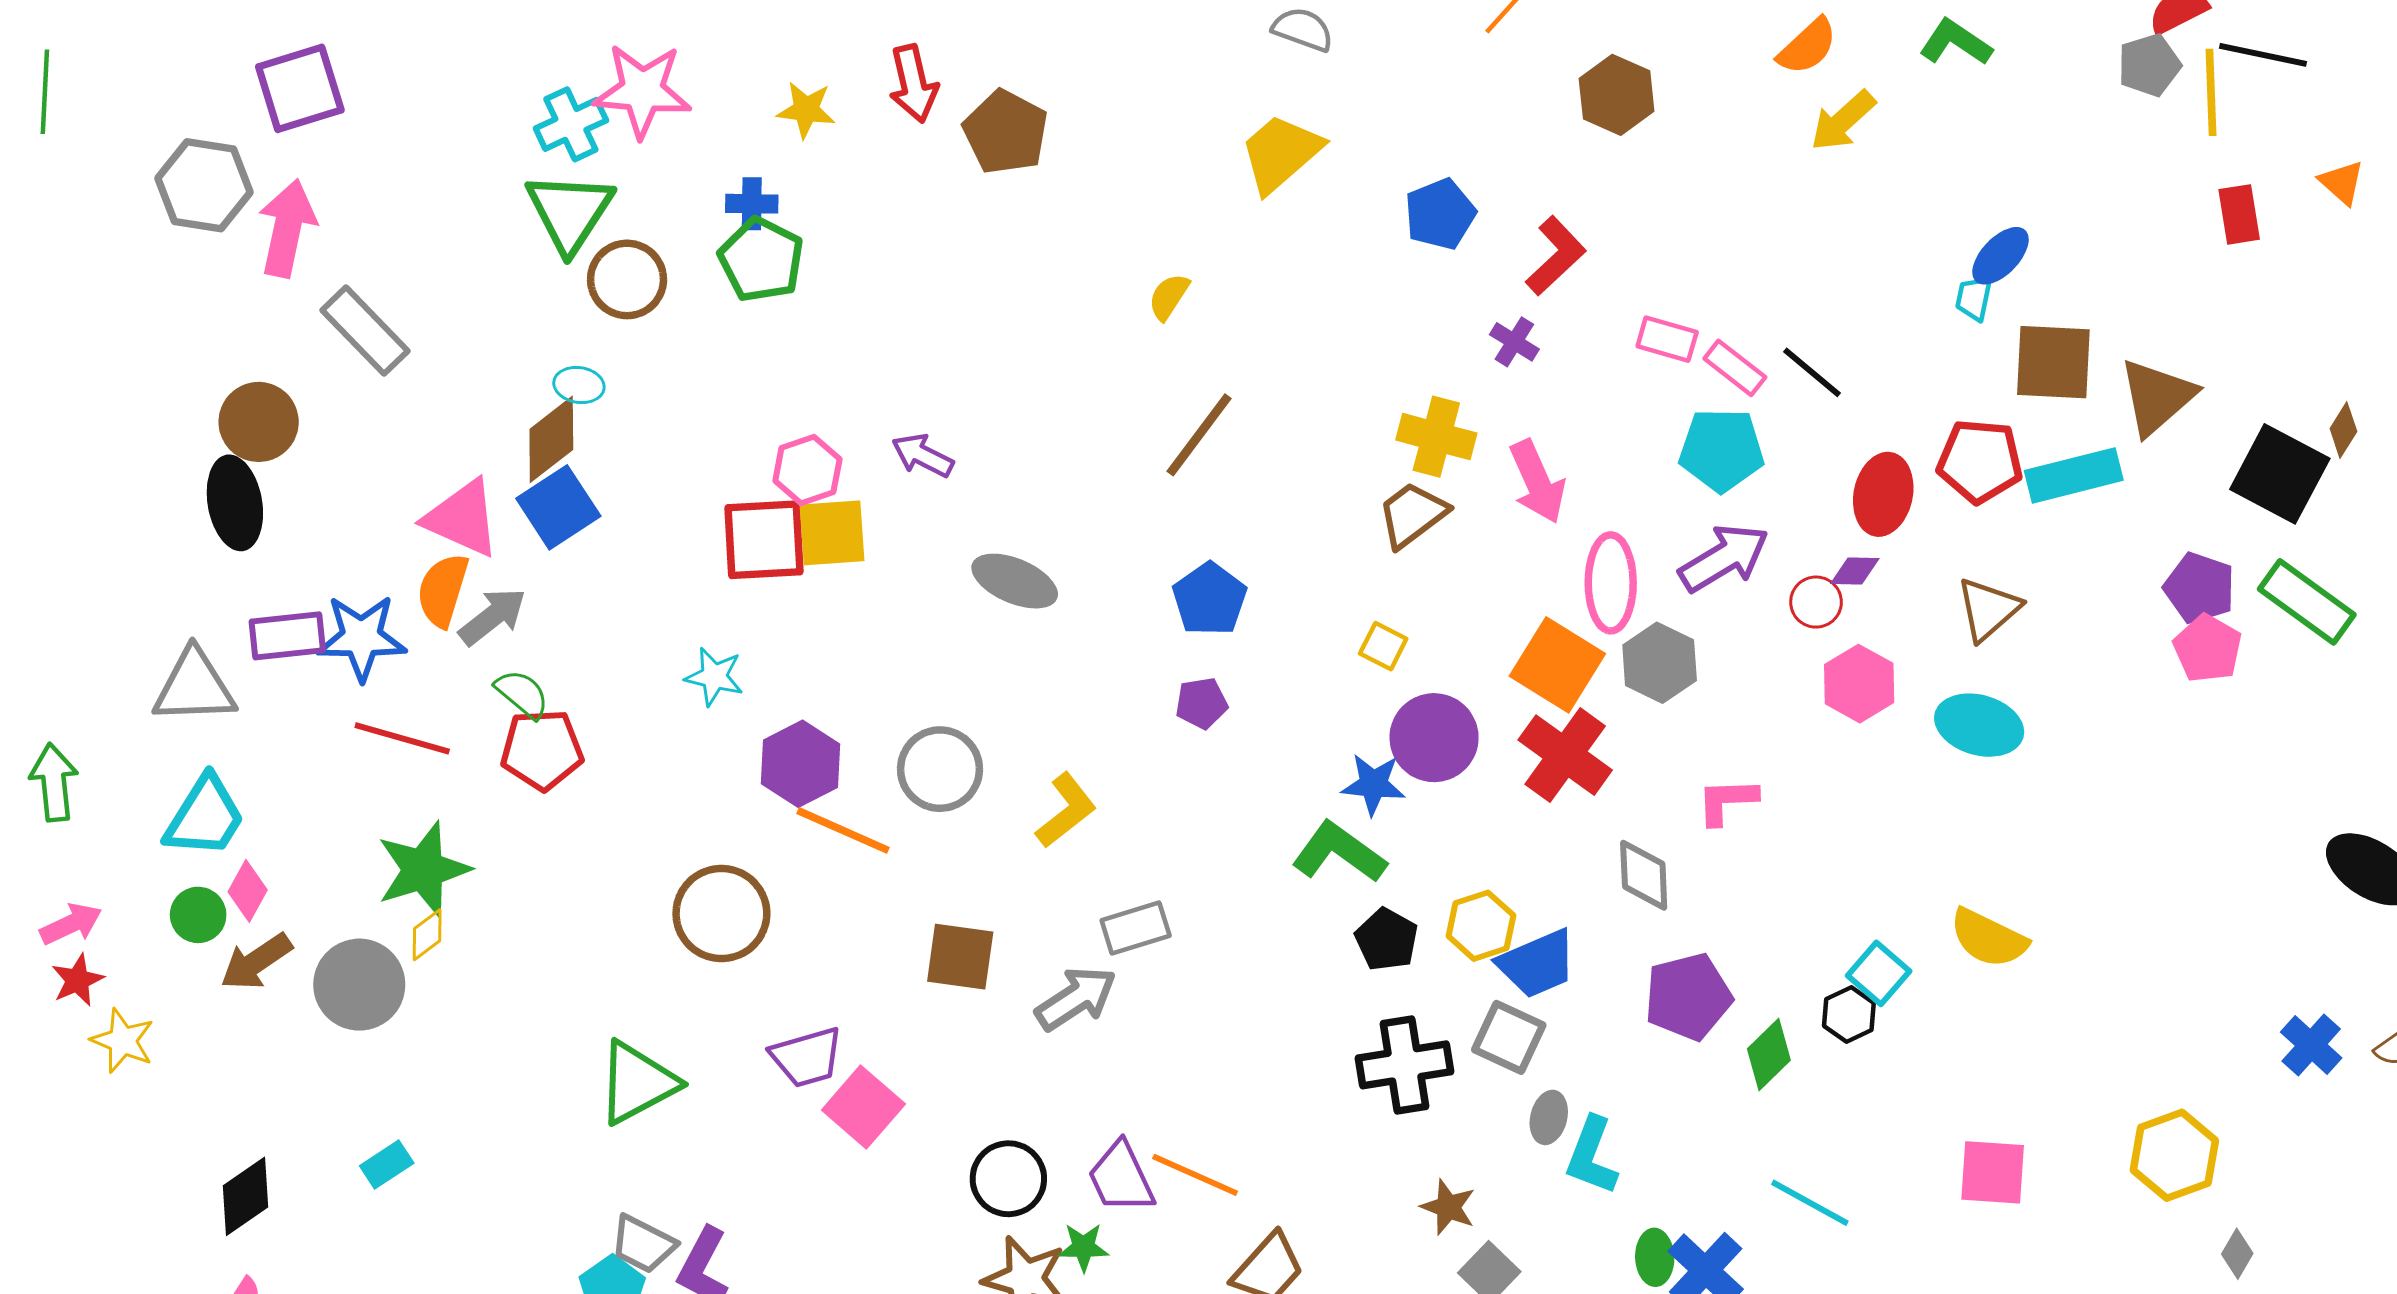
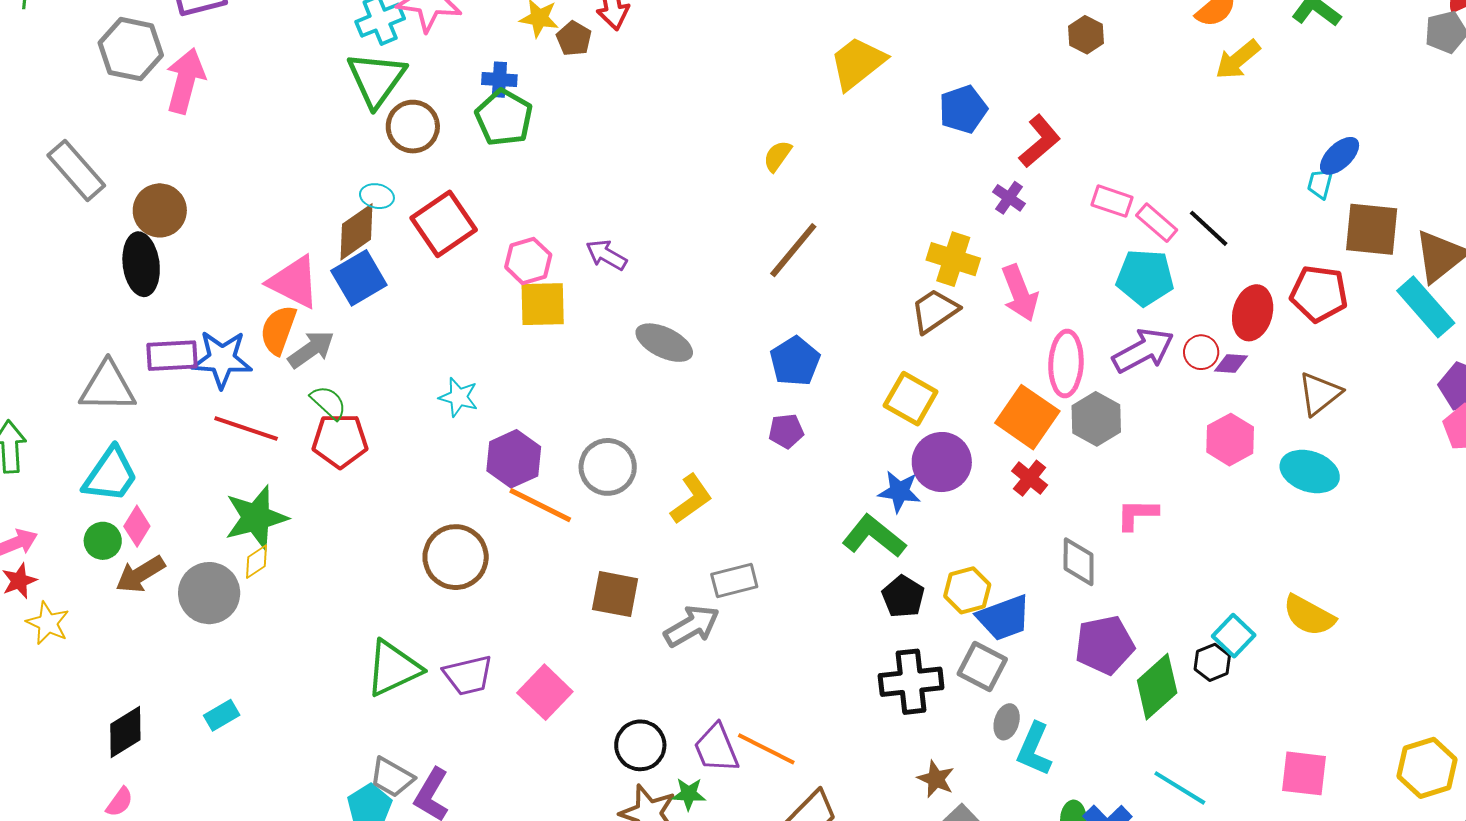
brown hexagon: (1617, 95) -> (1086, 35), size x0.7
brown pentagon: (1006, 132) -> (574, 38), moved, size x0.6
gray rectangle: (365, 331) -> (76, 170), moved
cyan rectangle: (2074, 475) -> (1426, 307), moved, turned 60
red square: (764, 540) -> (444, 224), moved, turned -34
red circle: (1816, 602) -> (1201, 352), moved
yellow square: (1383, 646) -> (911, 399), size x1.6
red cross: (1565, 755) -> (1030, 478), size x0.6
green diamond: (1769, 1054) -> (1157, 687), size x1.4
purple trapezoid: (807, 1057) -> (468, 675), moved

